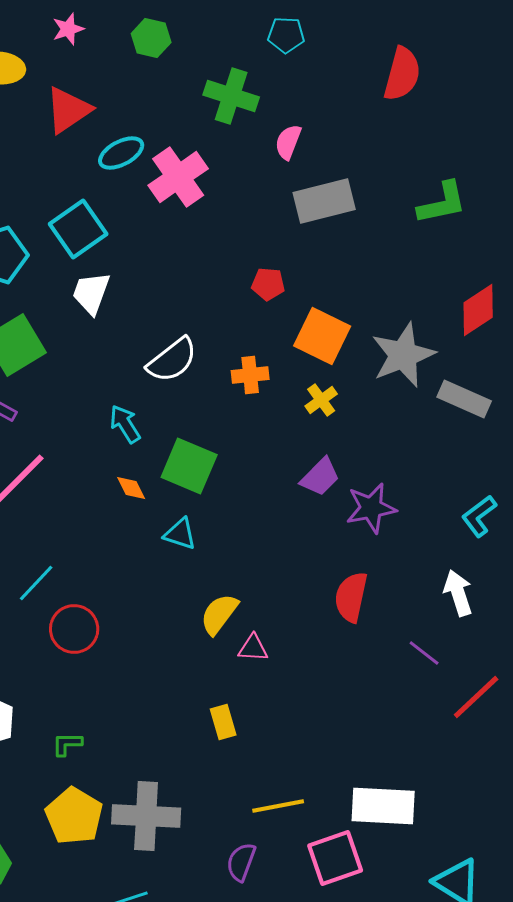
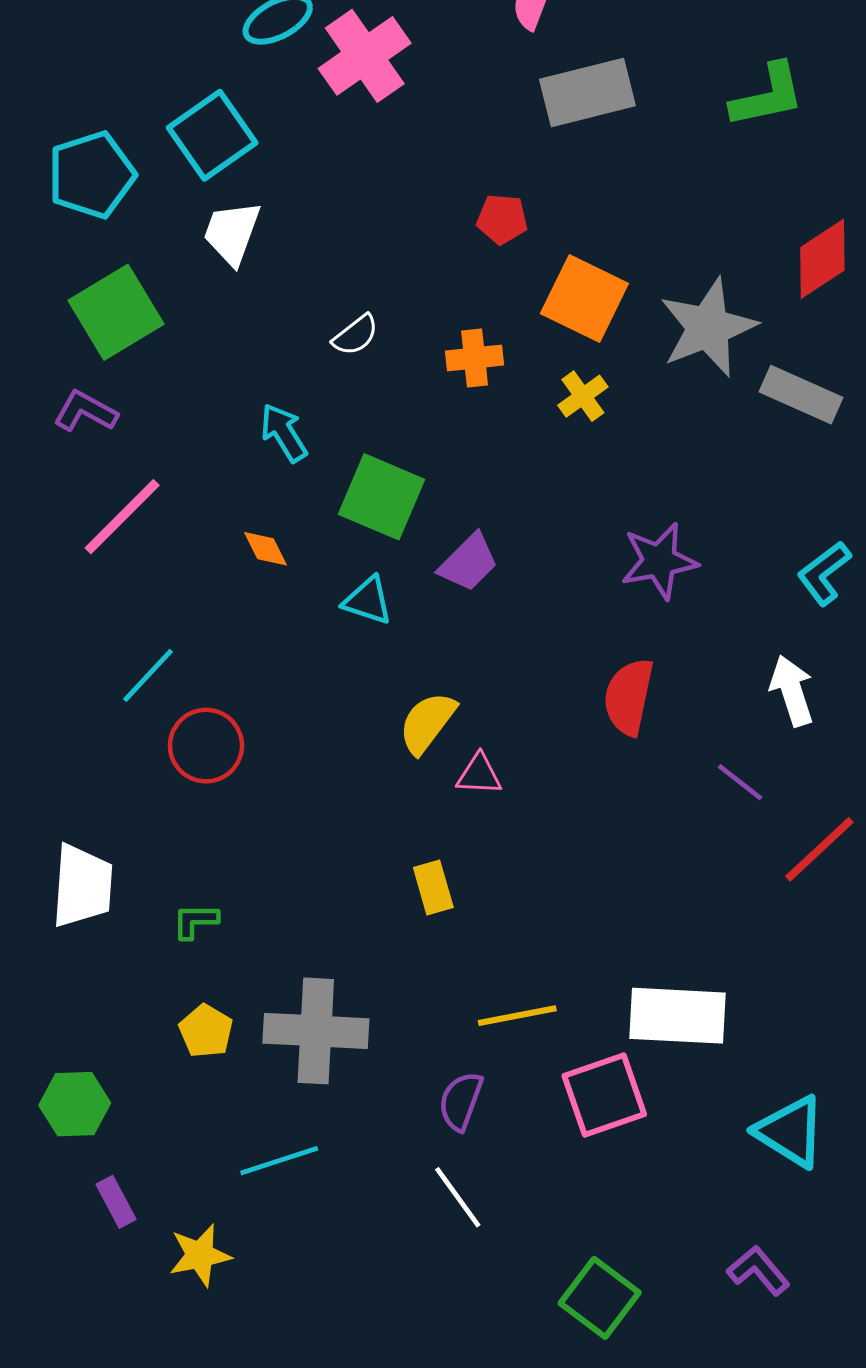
white semicircle: (172, 360) -> (356, 335), size x0.6
purple trapezoid: (320, 477) -> (468, 562), moved
orange diamond: (131, 488) -> (266, 549), moved
yellow pentagon: (74, 816) -> (206, 1031), size x0.6

